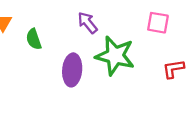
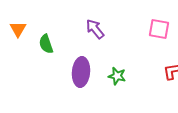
green star: (115, 56) -> (117, 76), moved, size x0.5

